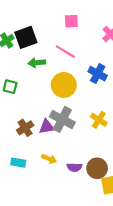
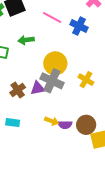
green arrow: (37, 63) -> (26, 40), moved
blue cross: (98, 74) -> (79, 26), moved
yellow circle: (64, 85) -> (55, 63), moved
yellow arrow: (49, 159) -> (52, 121), moved

